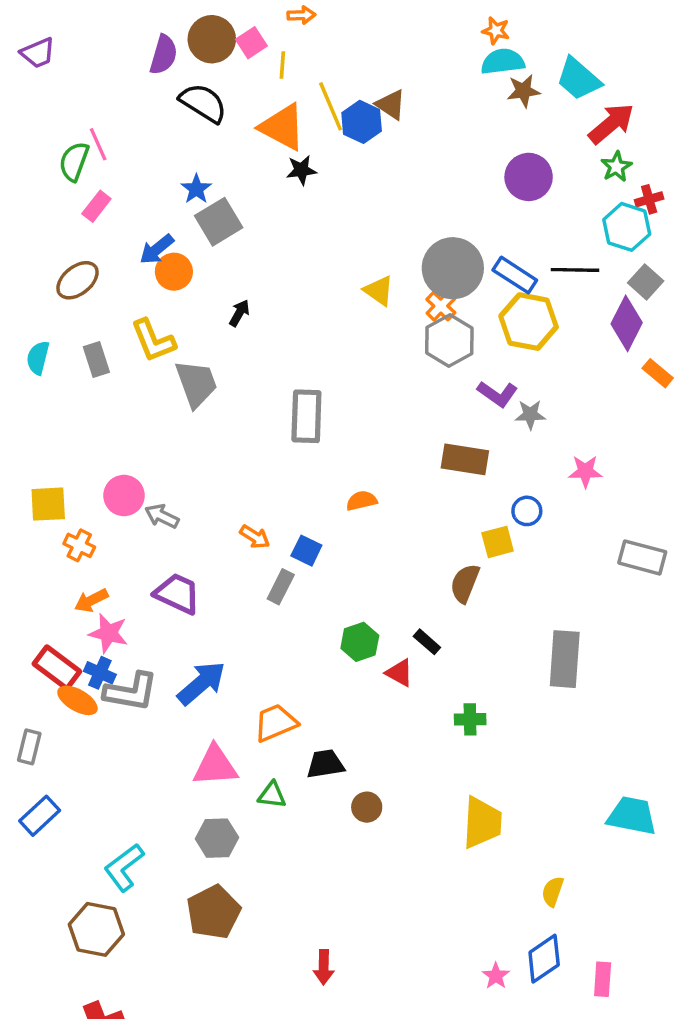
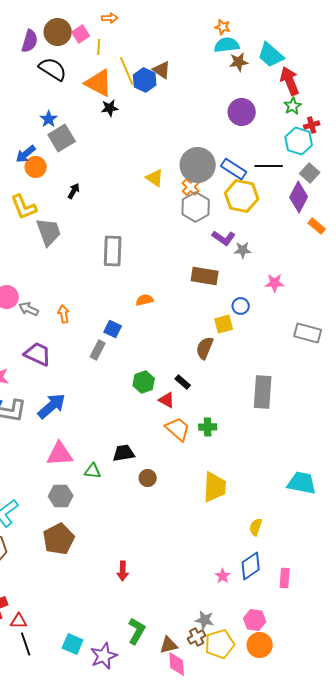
red arrow: (611, 124) -> (290, 81), turned -72
orange arrow: (255, 537) -> (64, 314), moved, turned -132
orange trapezoid: (275, 723) -> (178, 429), moved, turned 64

